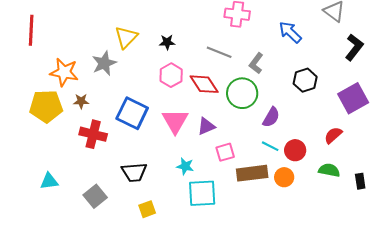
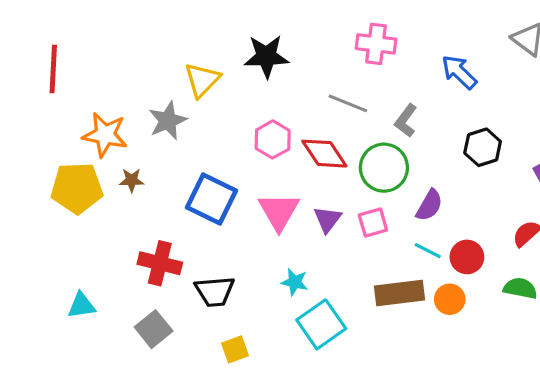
black star: (167, 42) -> (266, 56), moved, size x1.8
purple triangle: (206, 126) -> (327, 219), turned -30
red cross: (93, 134) -> (160, 263), moved
pink square: (225, 152) -> (373, 222), moved
cyan square: (202, 193) -> (321, 324), turned -32

